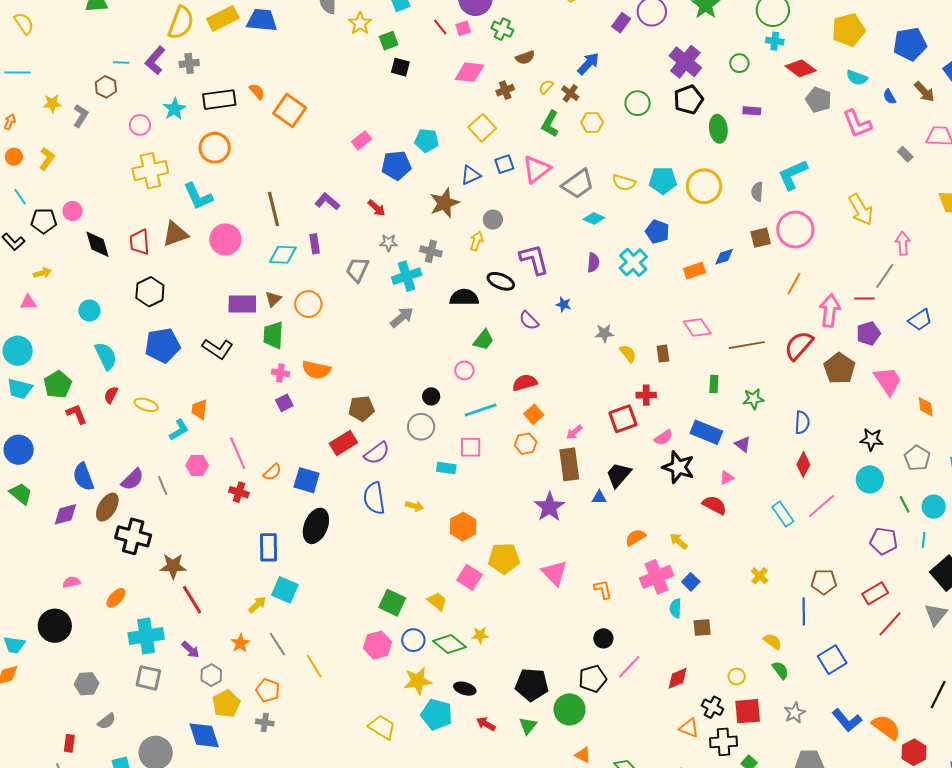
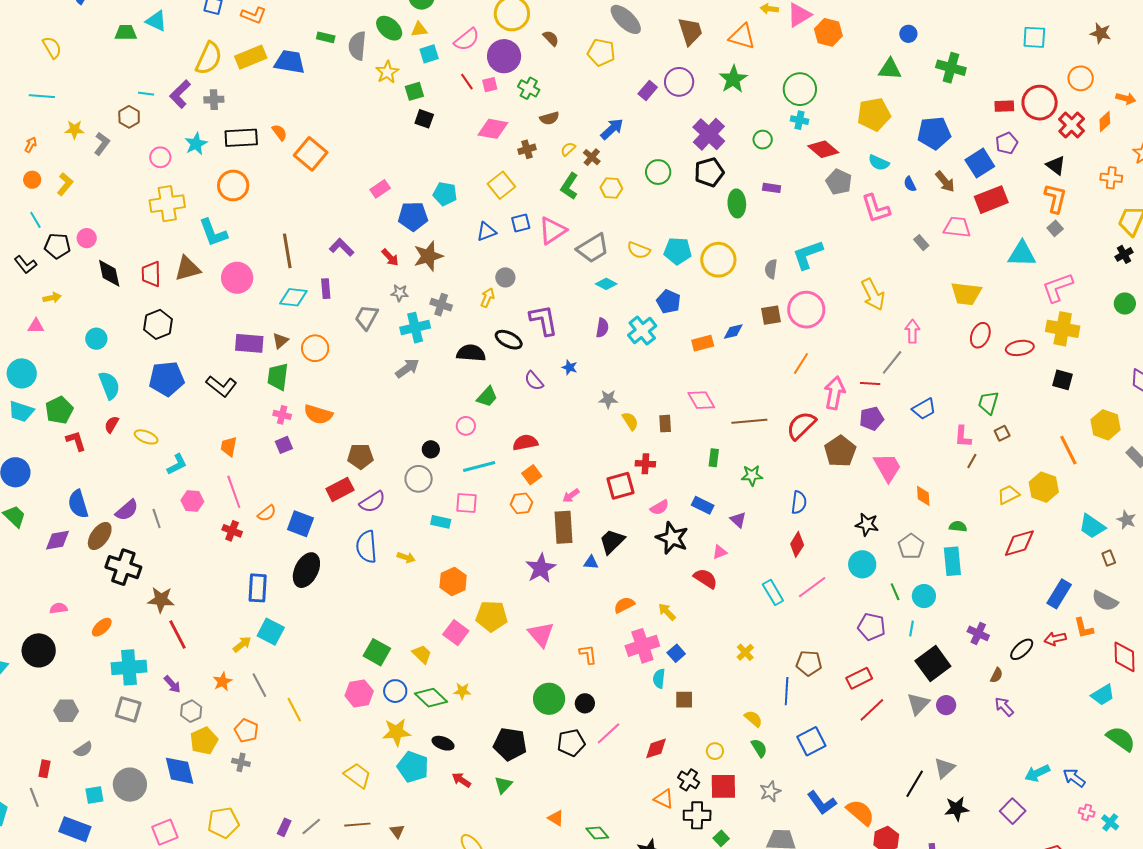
brown star: (444, 203) -> (428, 256), moved
orange trapezoid: (199, 409) -> (229, 447), moved
blue rectangle: (706, 432) -> (703, 505), size x0.7
green circle: (569, 709) -> (549, 699), moved

